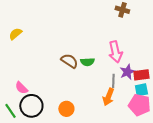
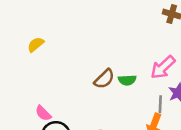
pink arrow: (115, 52) -> (163, 67), turned 60
brown semicircle: (69, 61) -> (104, 79), turned 102

